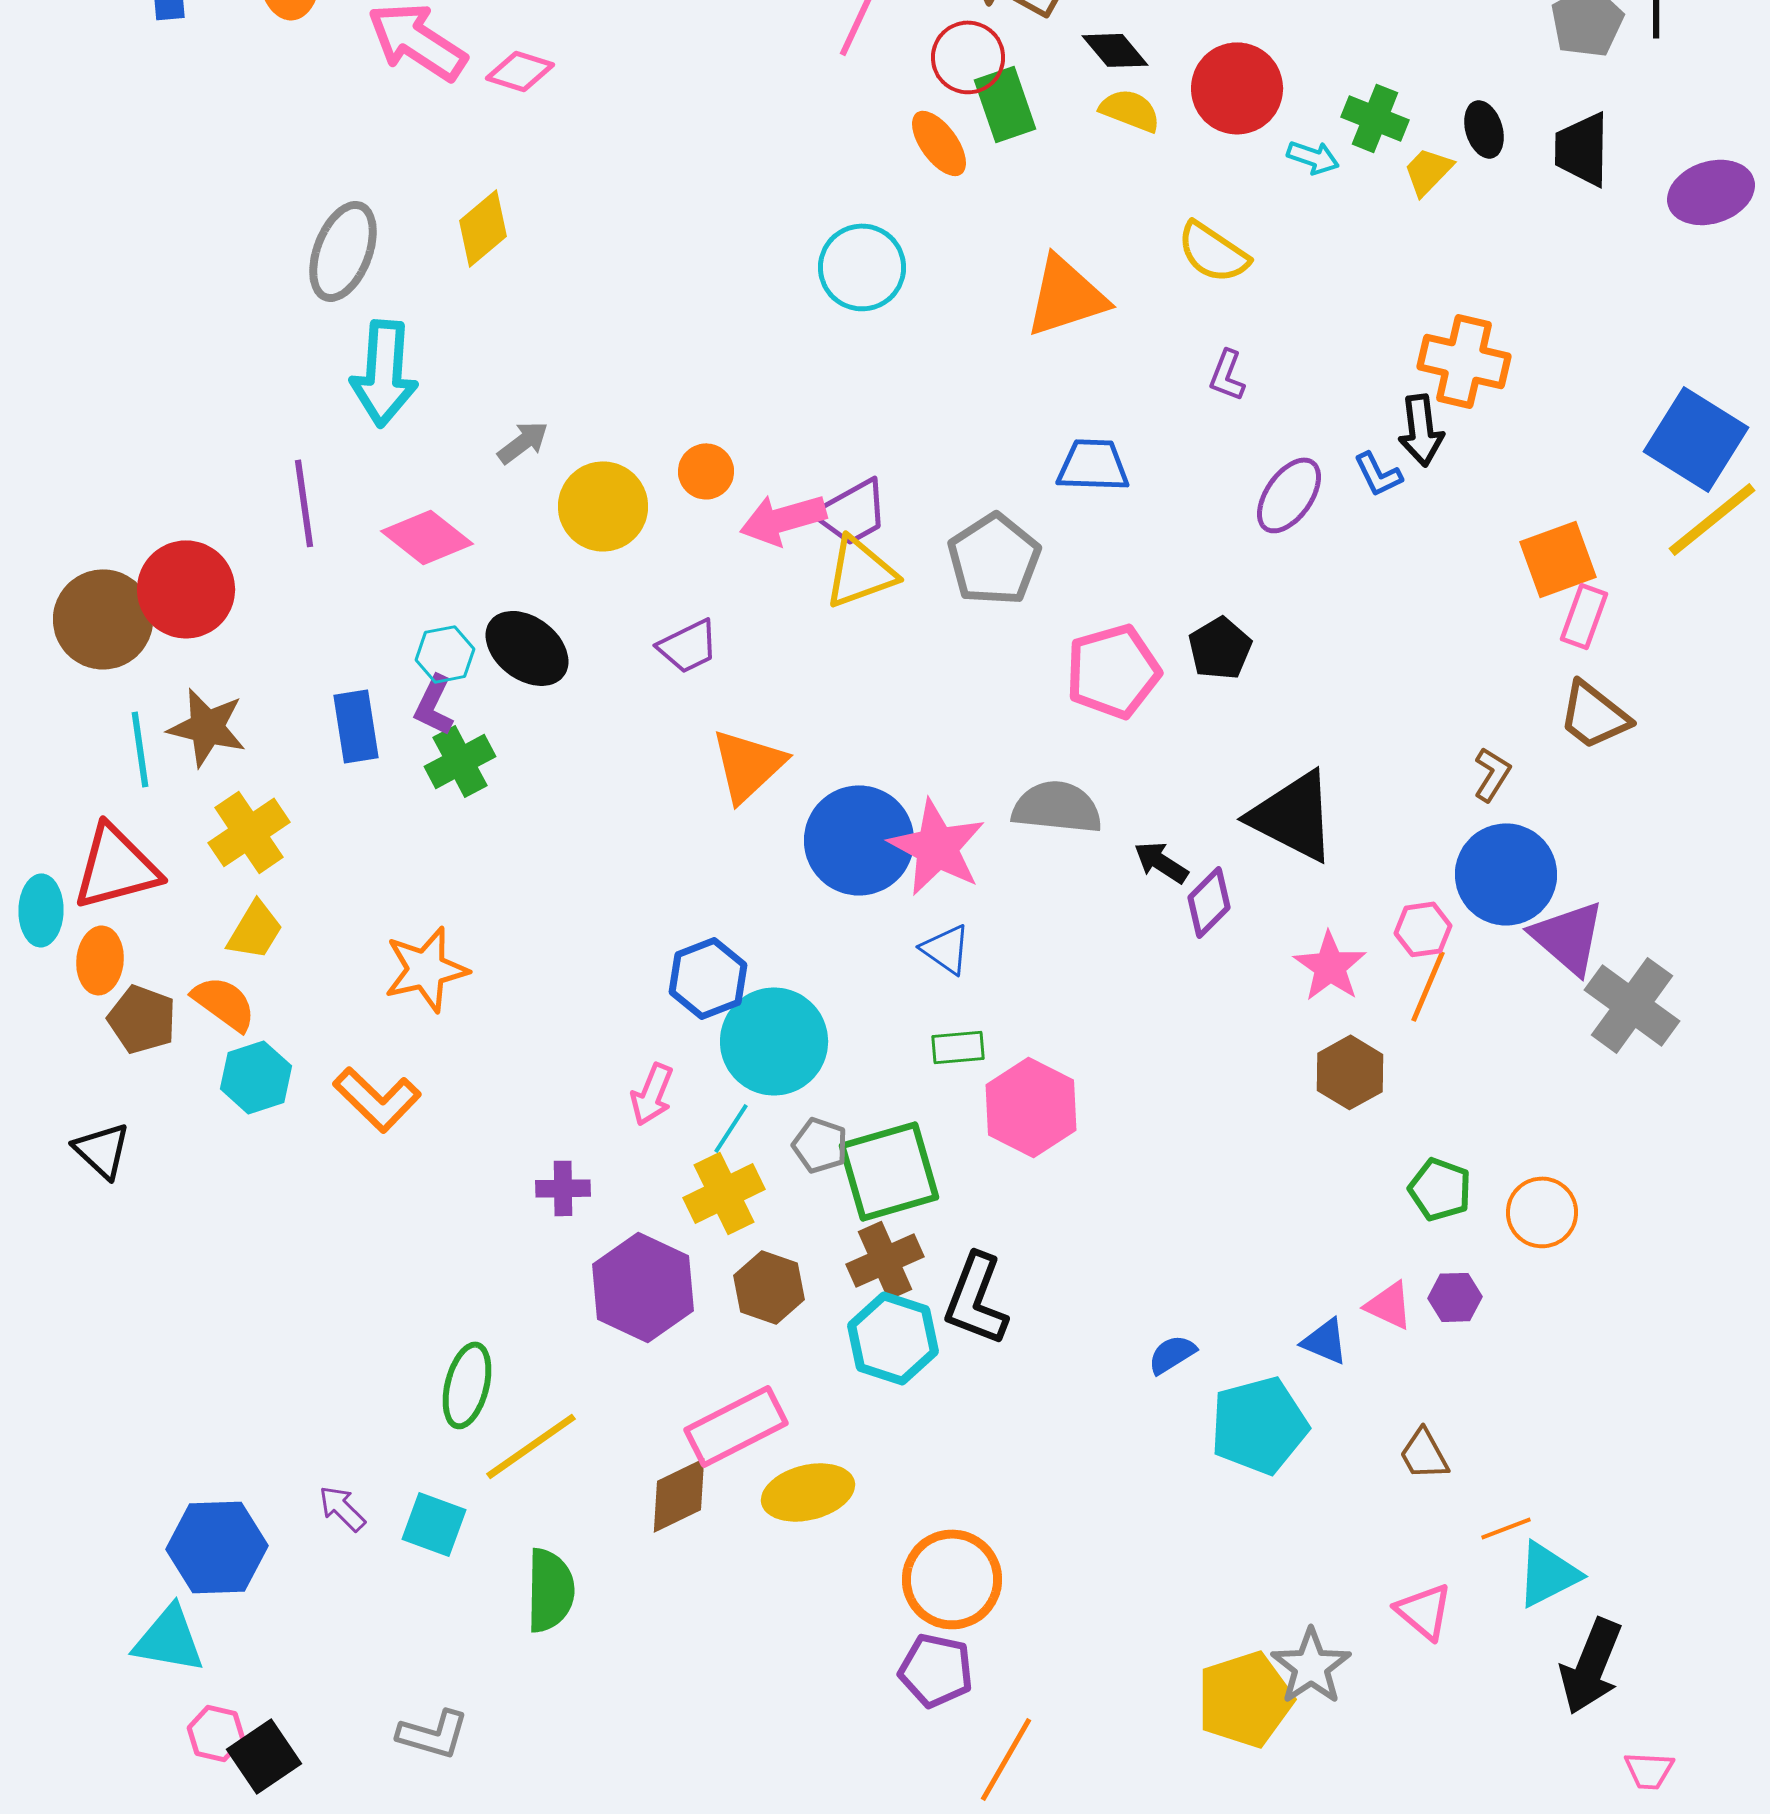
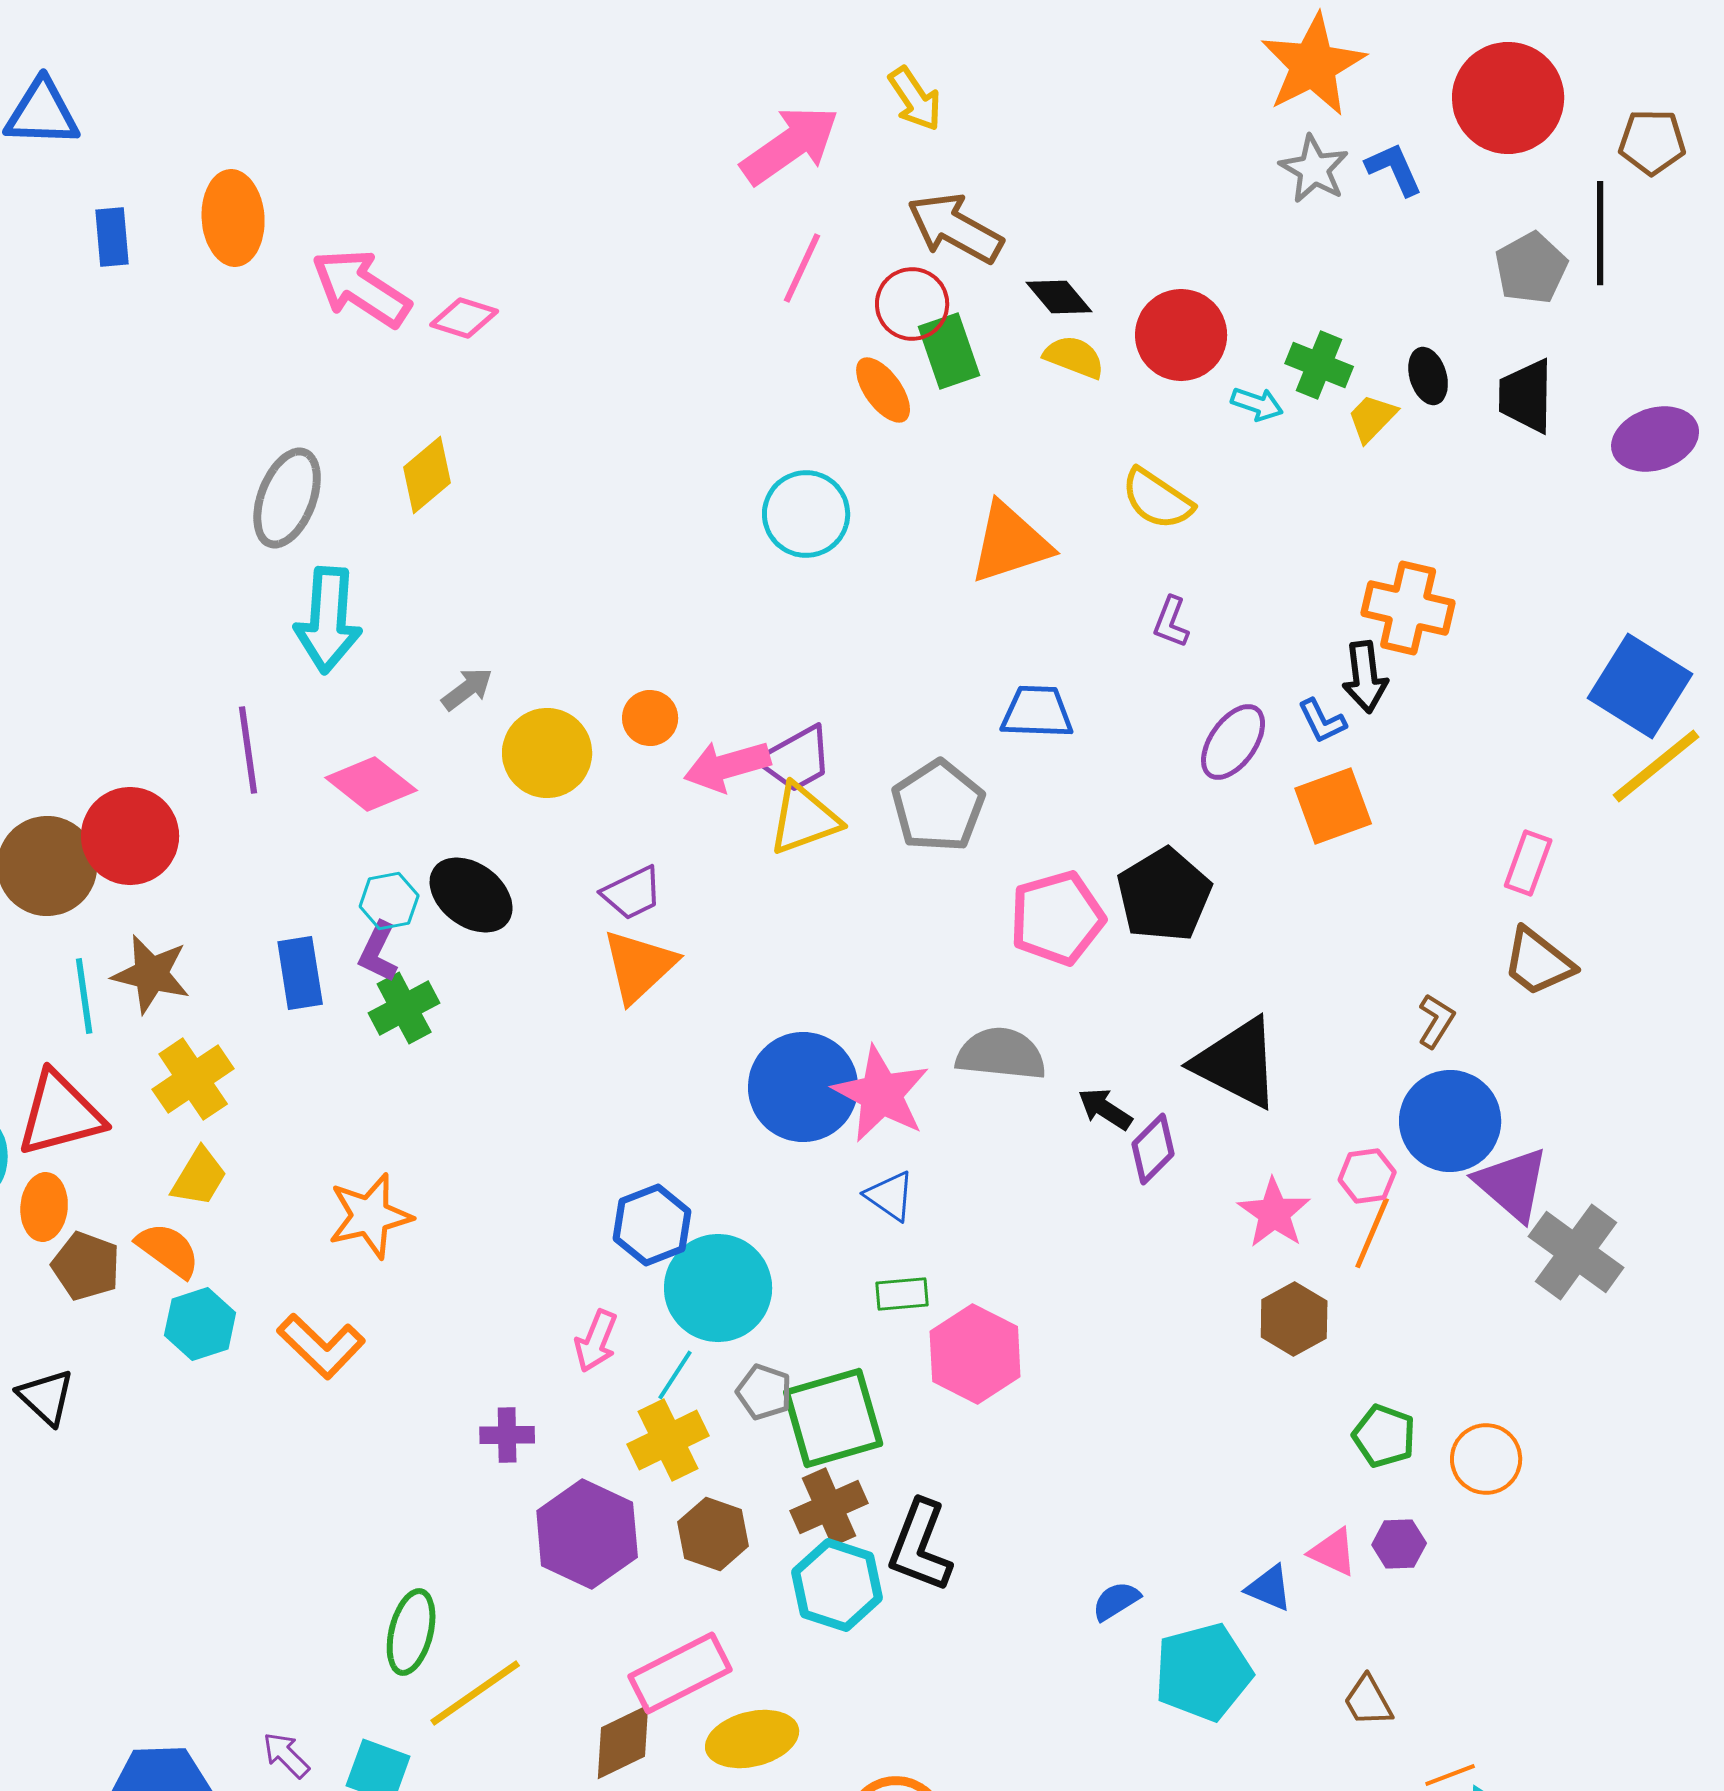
orange square: (1558, 559) -> (1333, 806), moved
black pentagon: (1220, 648) -> (1164, 895), size x1.5
orange triangle: (748, 765) -> (639, 966), moved

